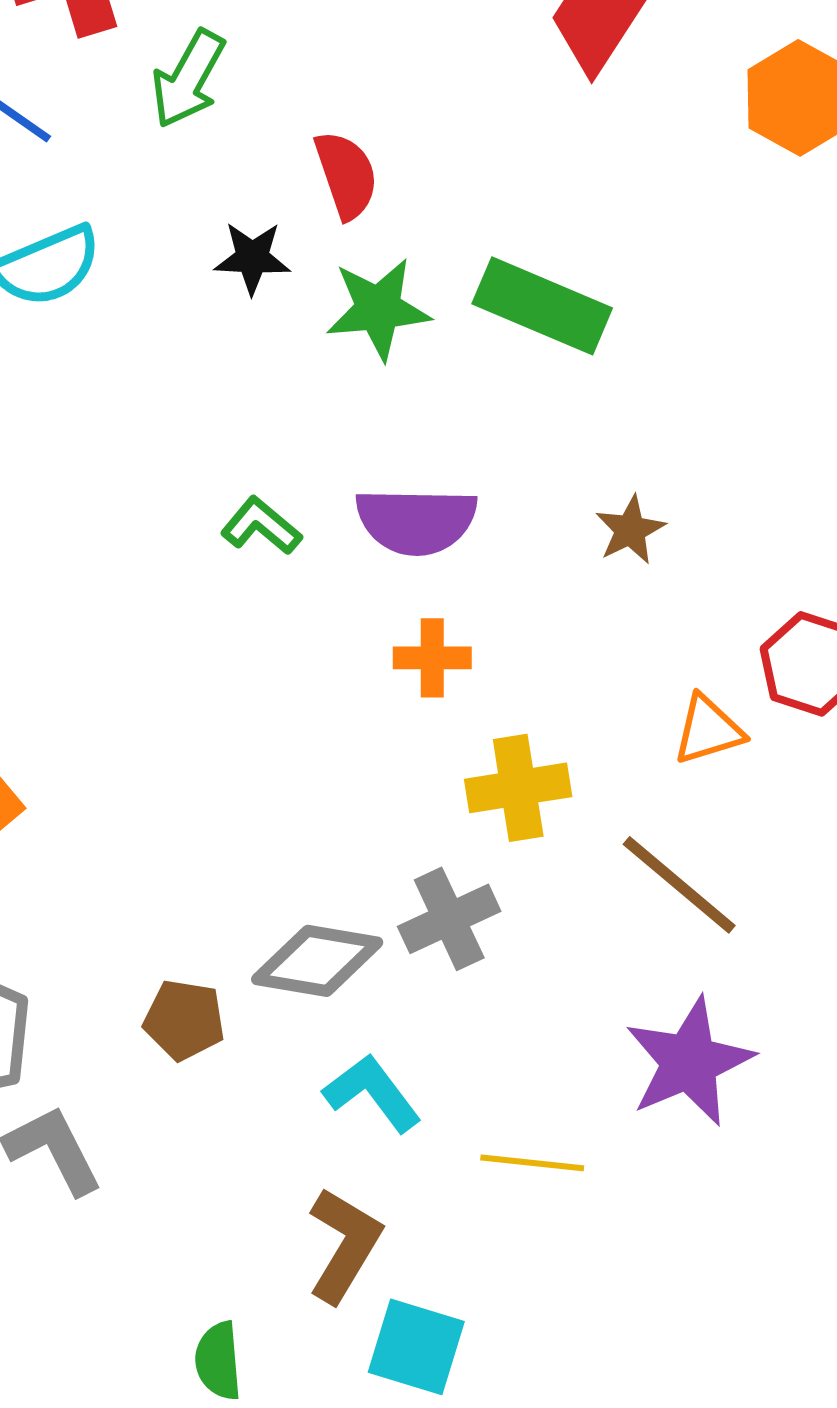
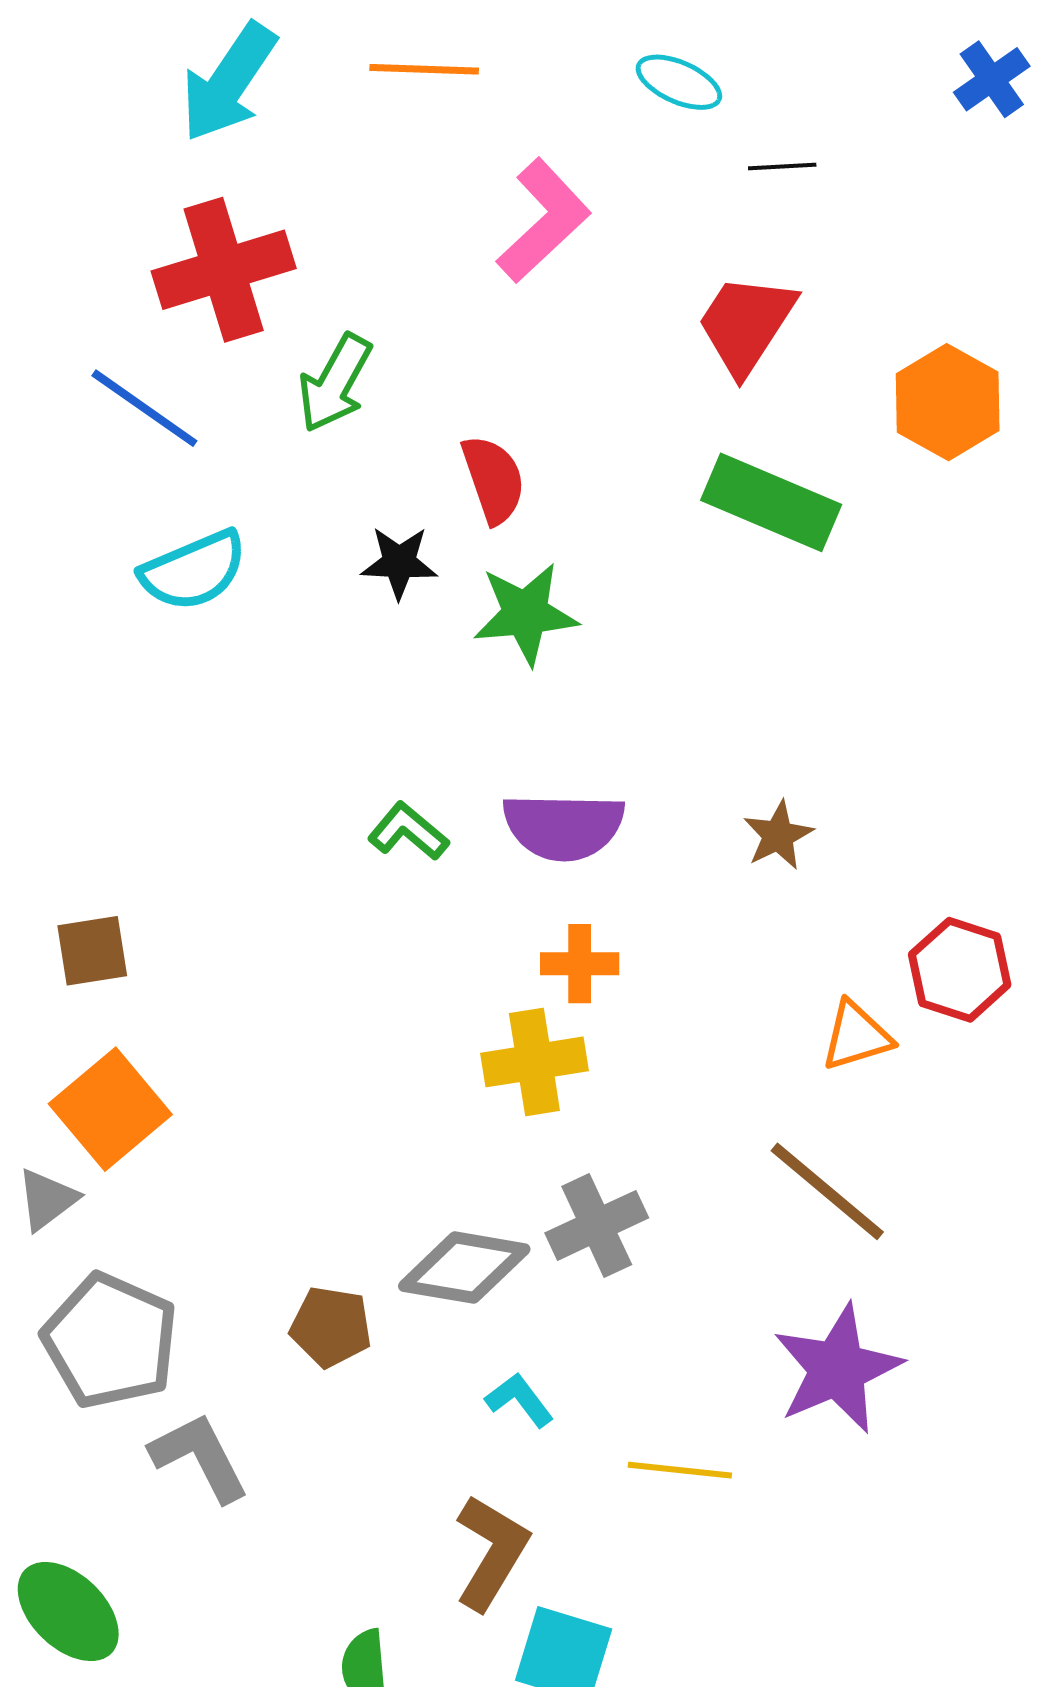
green rectangle: (542, 306) -> (771, 502), moved
yellow cross: (518, 788) -> (534, 1062), moved
cyan L-shape: (372, 1093) -> (519, 1400), size x0.7

